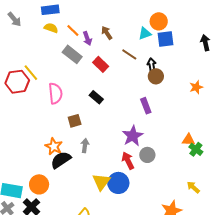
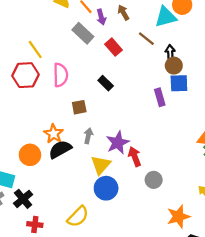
cyan triangle: (145, 33) -> (166, 17), size x1.5
blue square: (165, 39) -> (179, 83), moved
red hexagon: (17, 82) -> (25, 75), moved
purple star: (133, 136) -> (118, 143), moved
gray circle: (147, 155) -> (154, 180), moved
yellow triangle: (101, 182) -> (101, 165), moved
blue circle: (118, 183) -> (106, 188), moved
orange circle: (39, 184) -> (30, 155), moved

